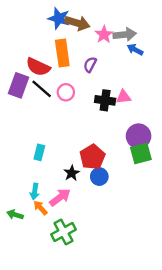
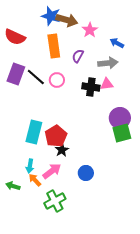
gray arrow: (125, 35) -> (108, 63), moved
red semicircle: (38, 67) -> (15, 37), moved
cyan rectangle: (39, 152) -> (34, 132), size x1.6
red pentagon: (92, 157) -> (56, 136), moved
blue circle: (99, 177) -> (86, 173), moved

